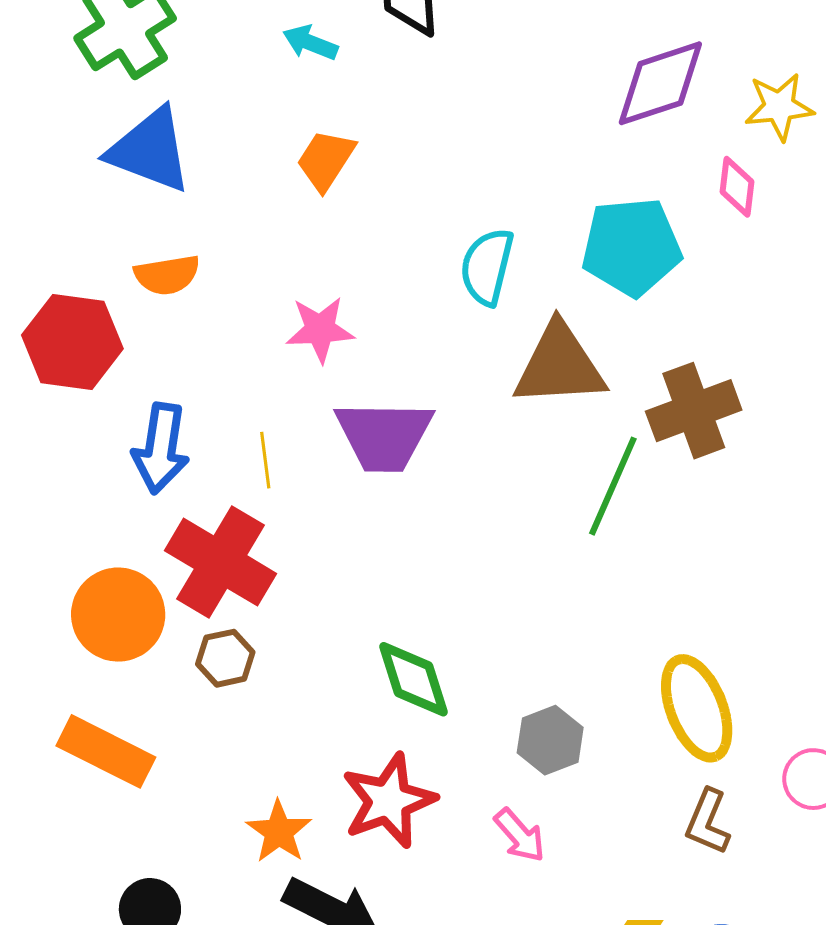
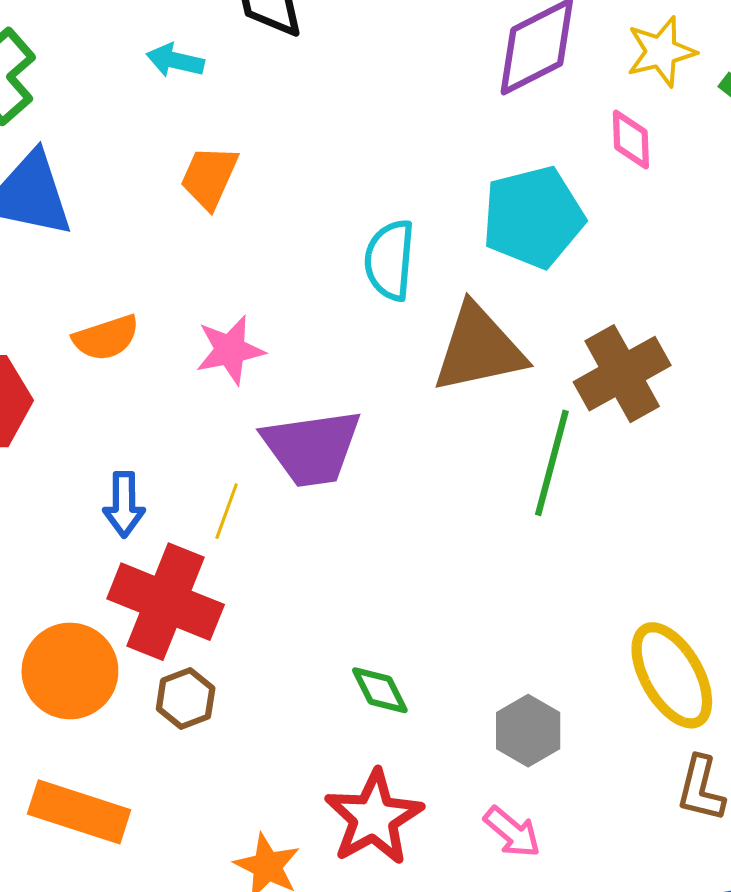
orange semicircle: (167, 275) -> (106, 338), moved
blue arrow: (161, 448) -> (124, 504), moved, size x0.7
yellow line: (265, 460) -> (227, 511), moved, turned 36
green diamond: (413, 679) -> (380, 690), size x0.7

